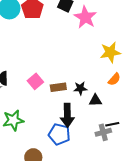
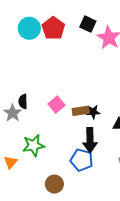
black star: (80, 88) -> (93, 112), moved

